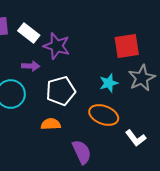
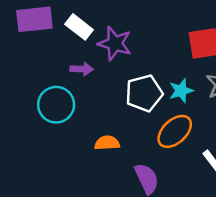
white pentagon: (61, 91) -> (144, 93), moved
orange ellipse: (104, 115) -> (175, 131), turned -64

